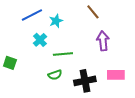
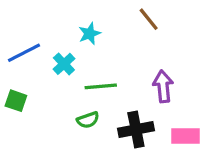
blue line: (32, 15) -> (24, 53), moved
purple arrow: (103, 41) -> (163, 86), moved
pink rectangle: (116, 75) -> (185, 136), moved

